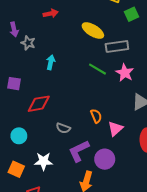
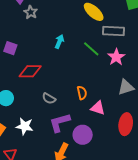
cyan arrow: (51, 62) -> (59, 42), moved
pink triangle: (115, 129) -> (98, 108), turned 49

